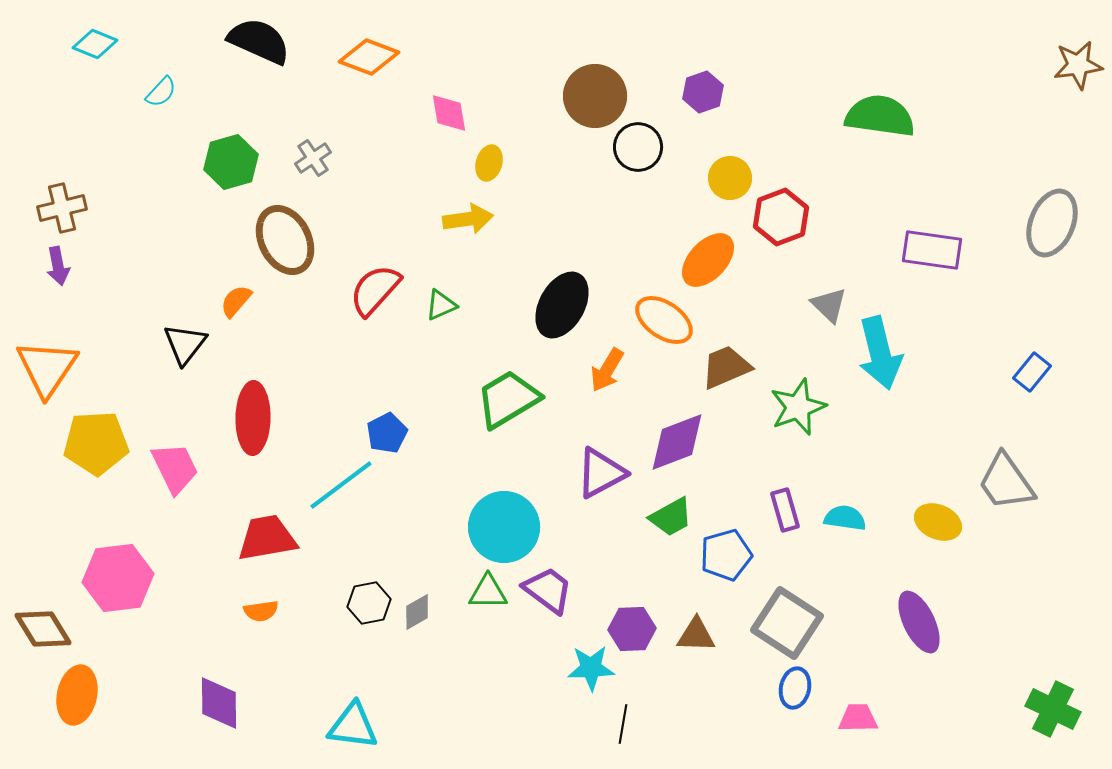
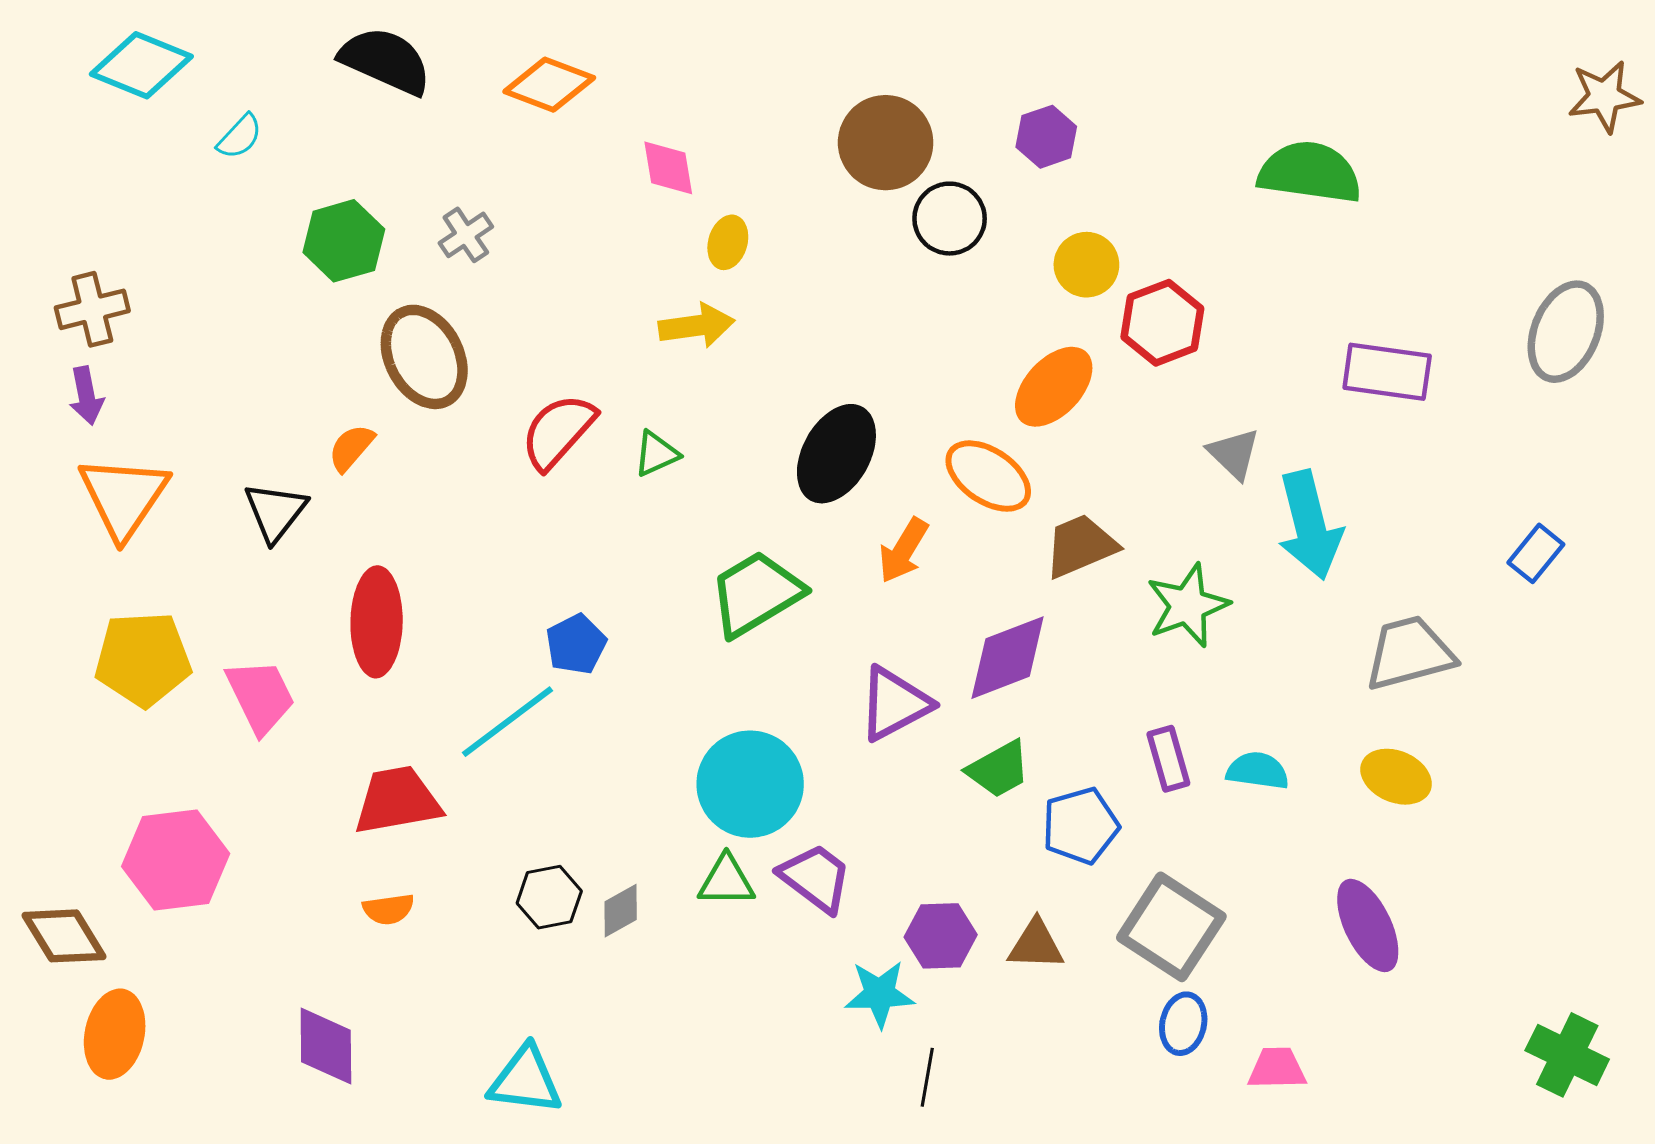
cyan diamond: (95, 44) -> (141, 65), size x1.5
orange triangle: (47, 368) -> (124, 497), moved
gray trapezoid: (1006, 482) -> (1409, 653), moved, turned 110

